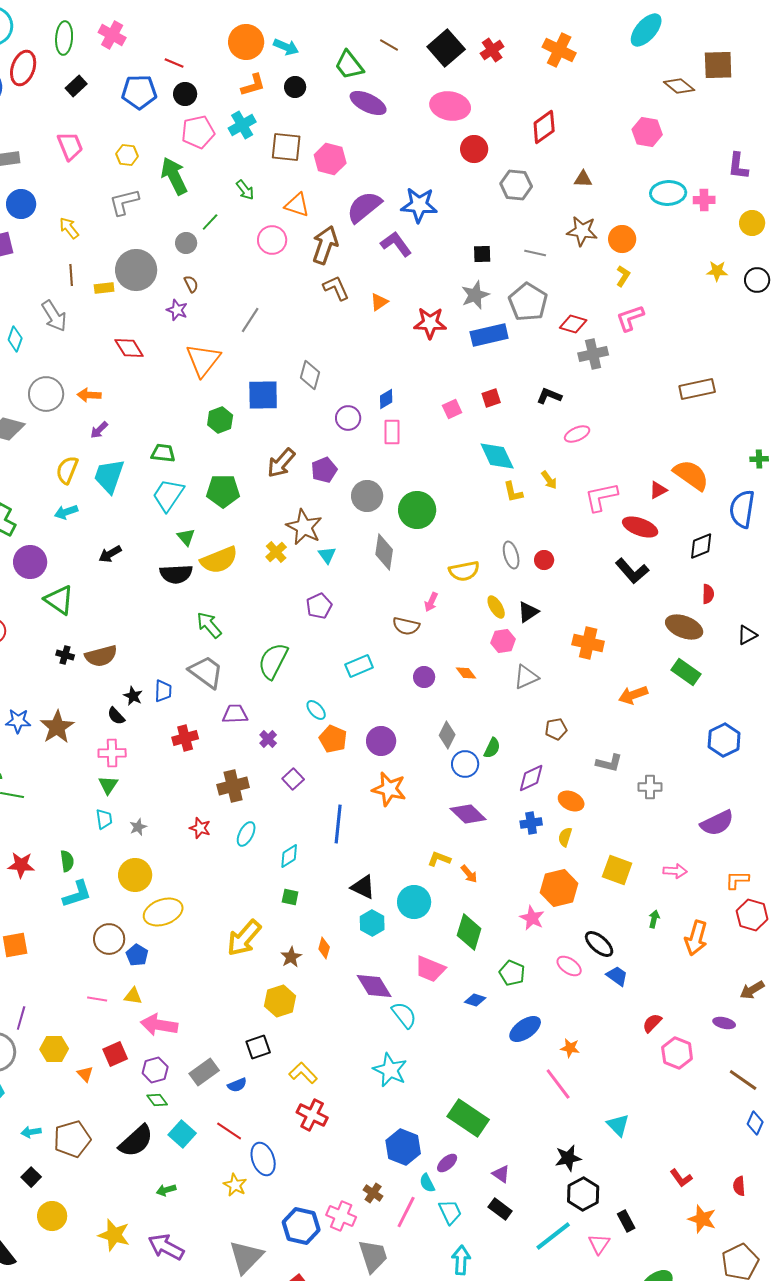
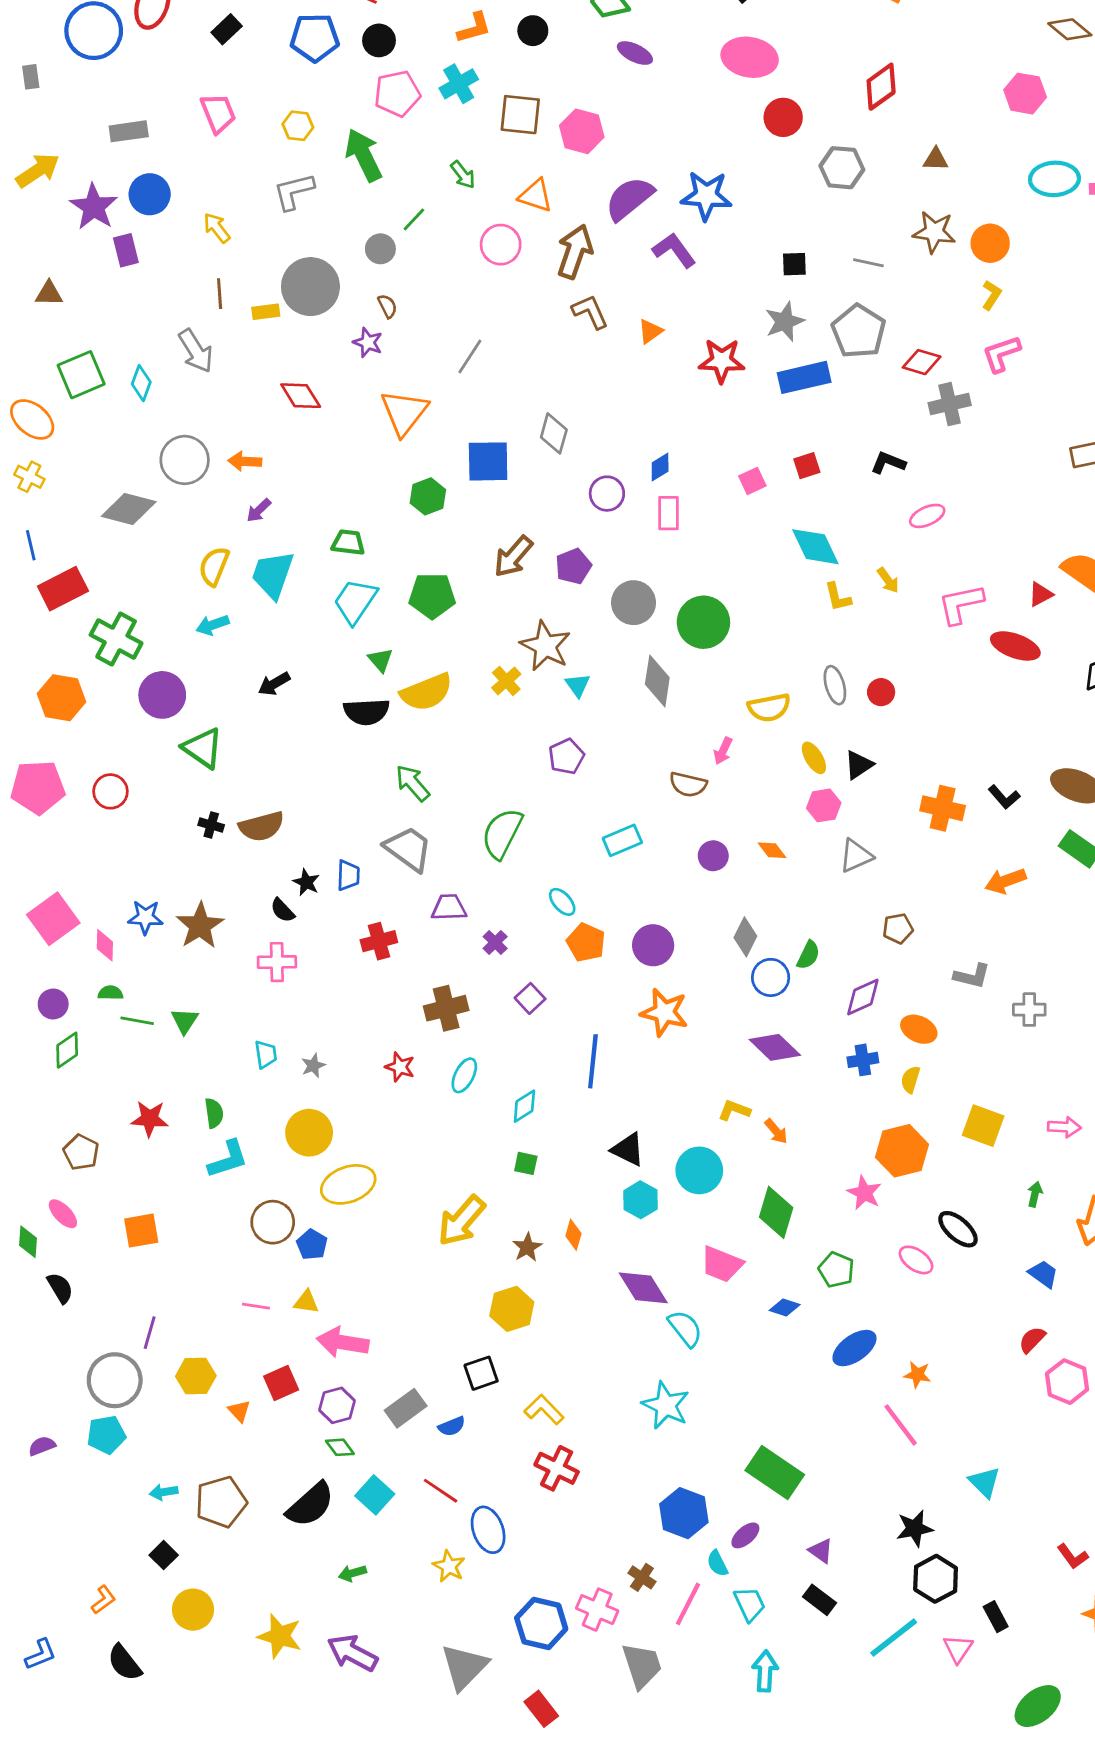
purple ellipse: (368, 103) -> (635, 53), size x0.7
black L-shape: (632, 571) -> (1004, 797), moved, size x0.7
green triangle: (108, 785) -> (185, 1021), moved
blue trapezoid: (617, 976) -> (1043, 1274), moved

